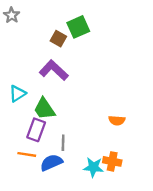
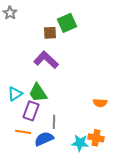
brown square: (58, 39) -> (50, 33), turned -32
cyan triangle: (17, 94) -> (15, 94), moved

